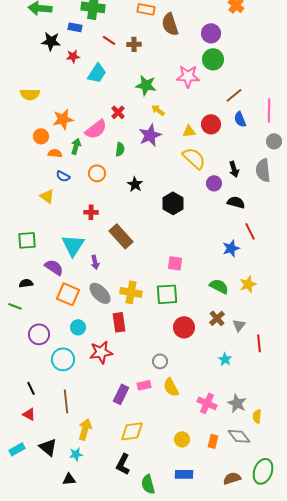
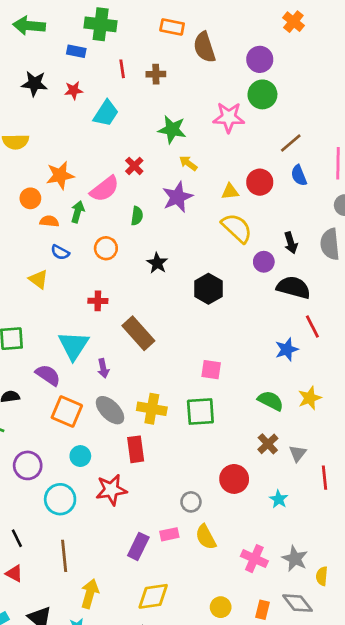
red line: (109, 40) -> (122, 69), turned 48
black star: (51, 41) -> (34, 84), moved
black semicircle: (236, 202) -> (293, 287), size x1.4
red circle: (184, 327) -> (234, 479), moved

